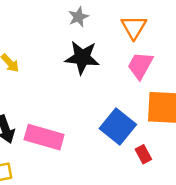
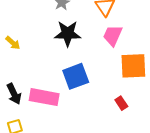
blue square: (118, 126) -> (76, 76), moved, turned 36

